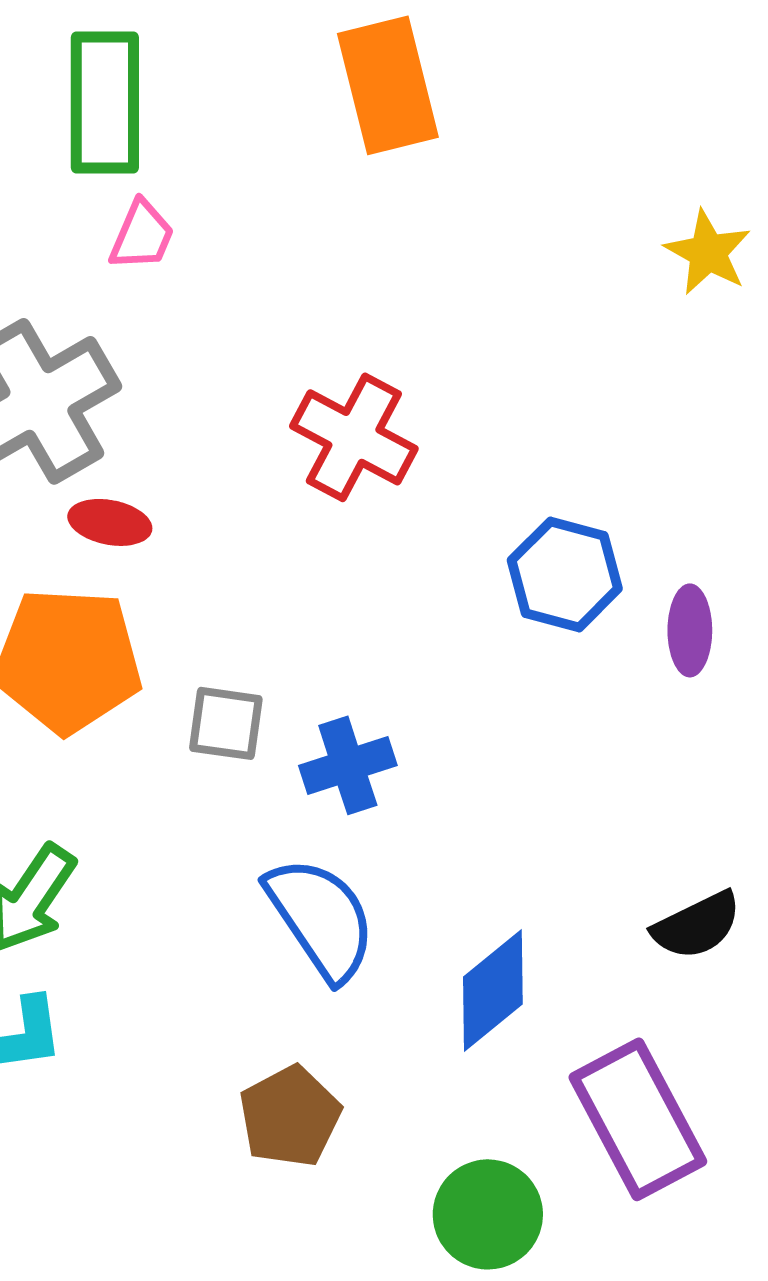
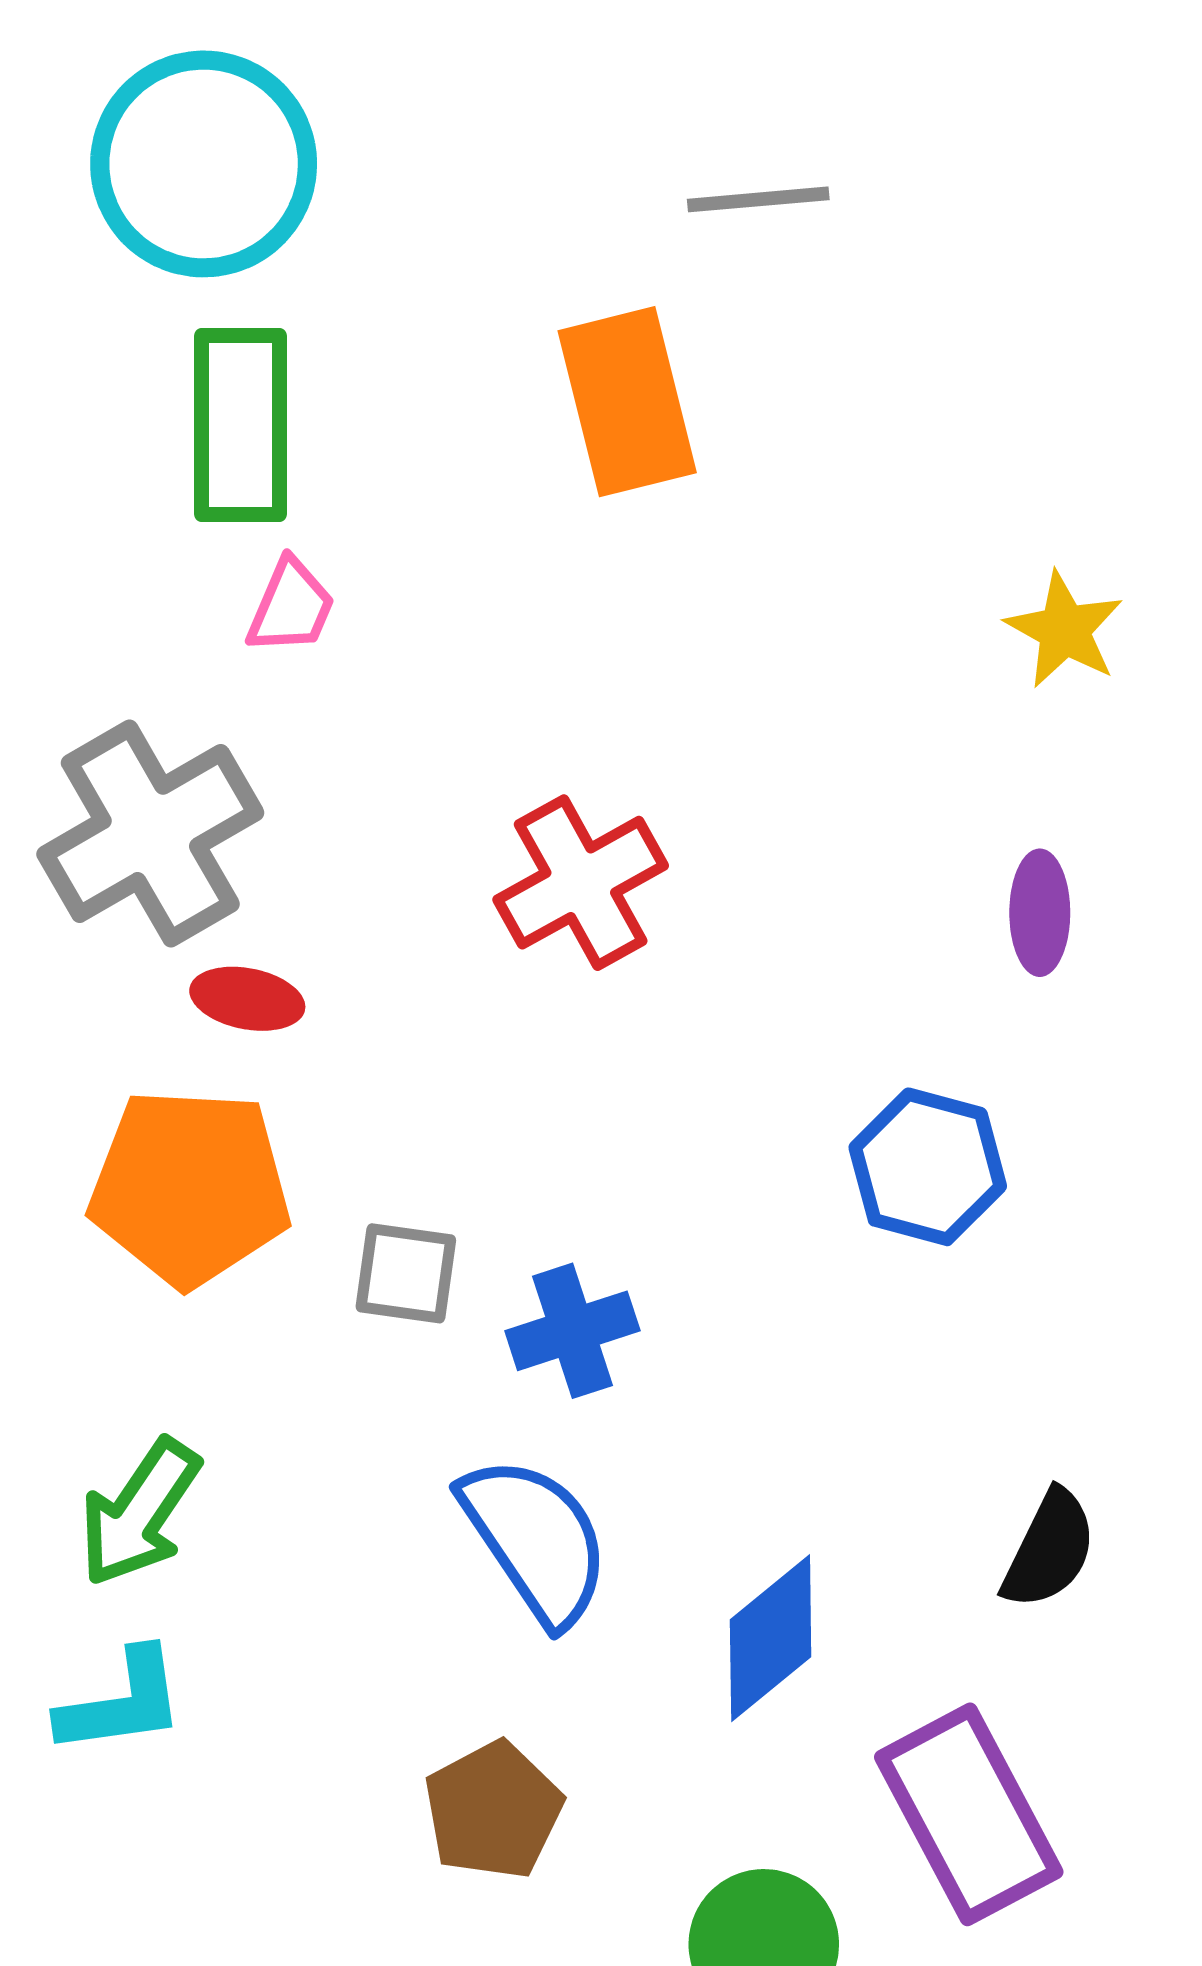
red cross: (354, 437) -> (581, 883), turned 33
blue hexagon: (565, 574) -> (928, 1167), moved
purple ellipse: (690, 630) -> (1040, 913), moved
black semicircle: (697, 925) -> (1049, 1549), turned -38

